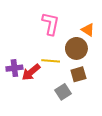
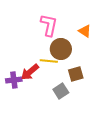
brown circle: (76, 48) -> (61, 49), moved
purple cross: (14, 68) -> (14, 80), moved

